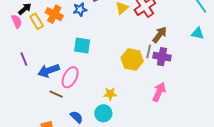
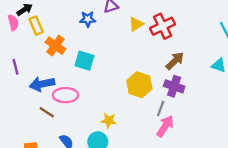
orange cross: (54, 14) -> (55, 46), moved
gray line: (149, 51) -> (161, 108), moved
pink ellipse: (70, 77) -> (65, 95), turned 55

